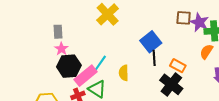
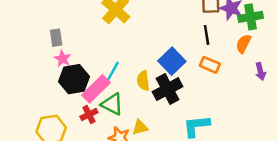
blue square: (151, 42) -> (172, 61), moved
black line: (154, 58) -> (207, 35), moved
black cross: (171, 84) -> (168, 89), moved, turned 30

